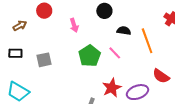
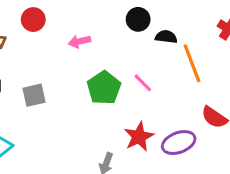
black circle: (104, 11) -> (138, 19), moved
pink arrow: (74, 25) -> (79, 41), turned 96
black semicircle: (124, 31) -> (166, 37), moved

